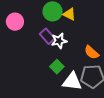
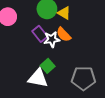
orange semicircle: (92, 52) -> (64, 35), moved
white triangle: (72, 81) -> (38, 78), moved

